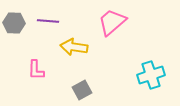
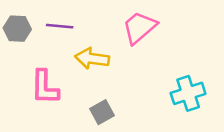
pink L-shape: (36, 70) -> (45, 87), size x1.4

